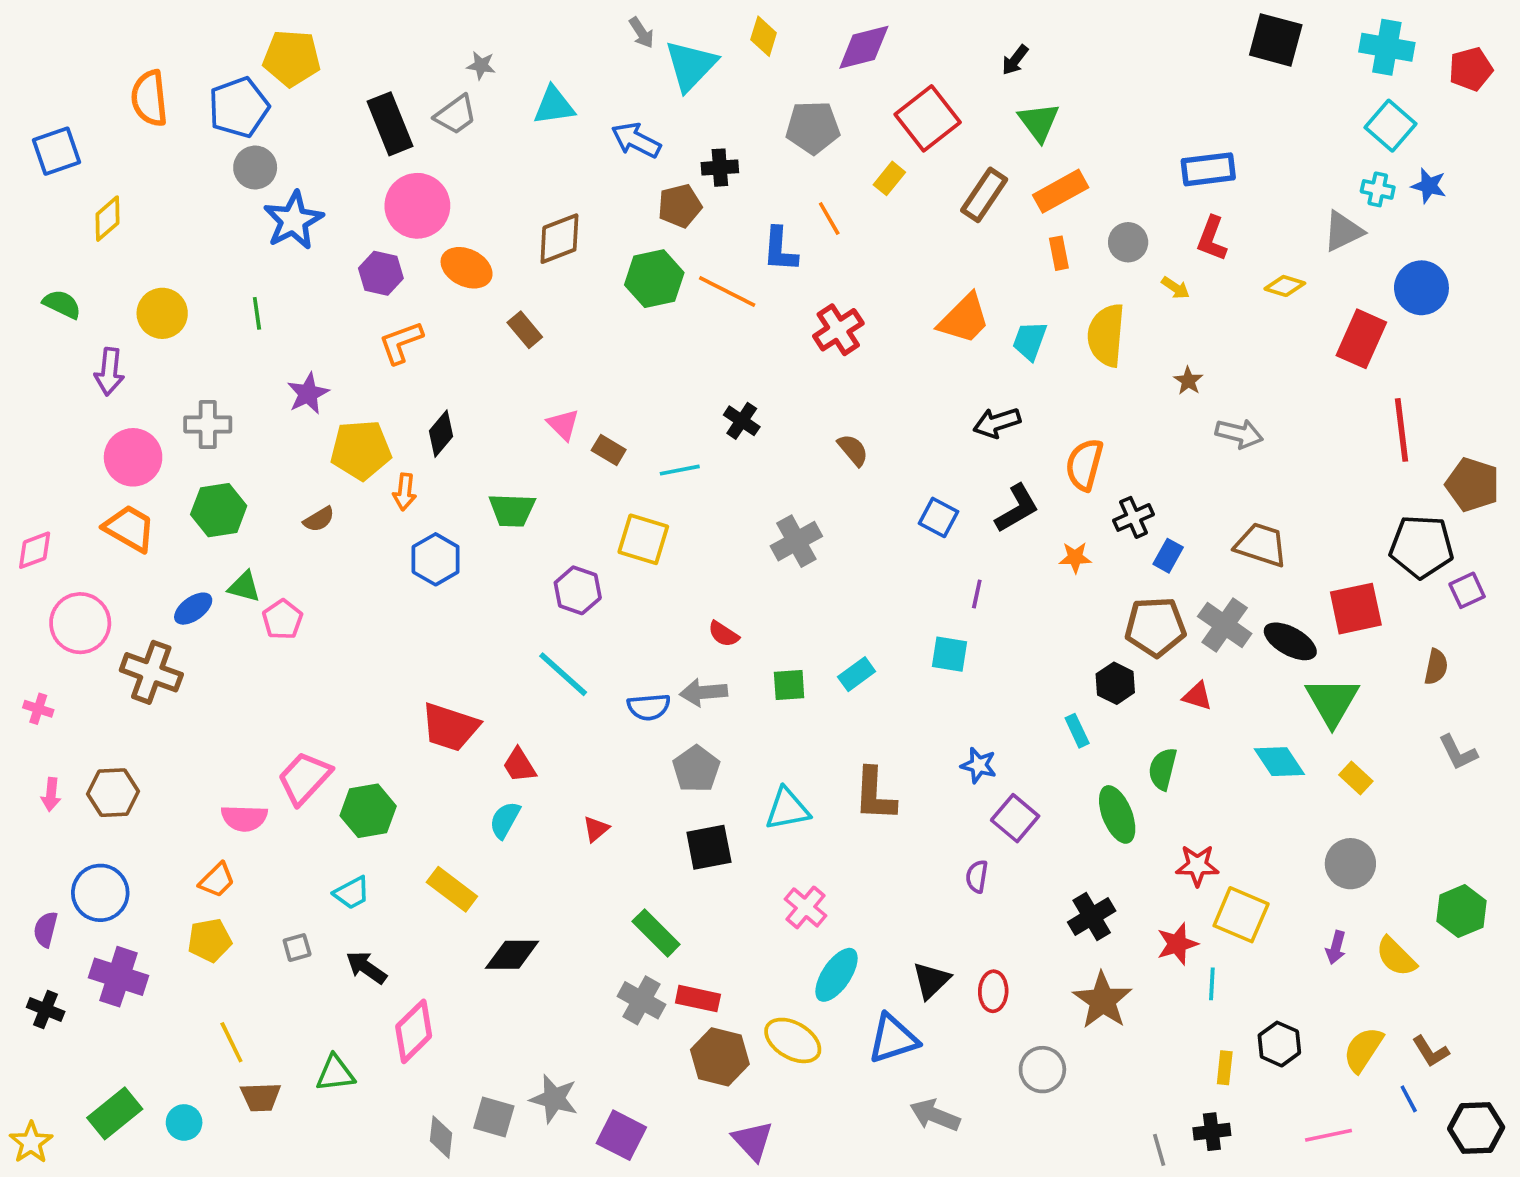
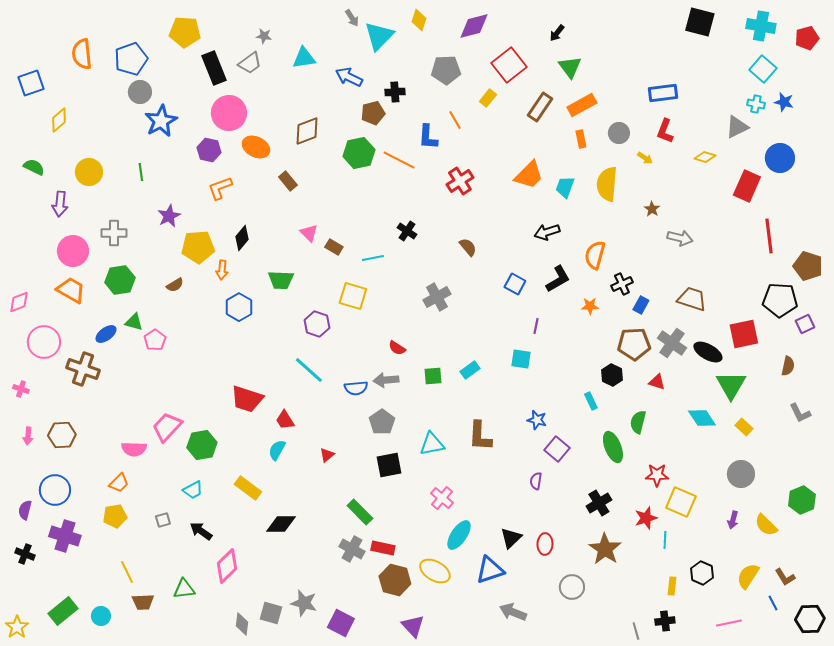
yellow pentagon: (292, 58) -> (185, 32), moved

